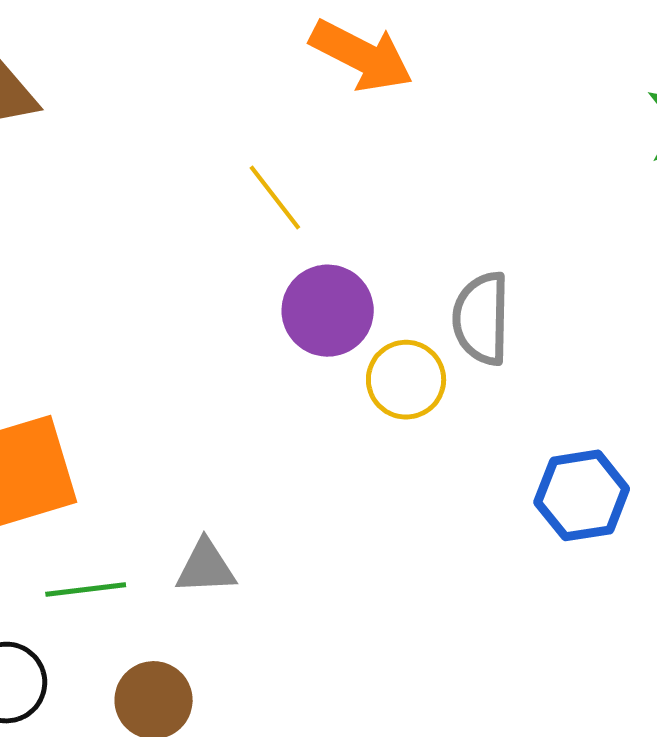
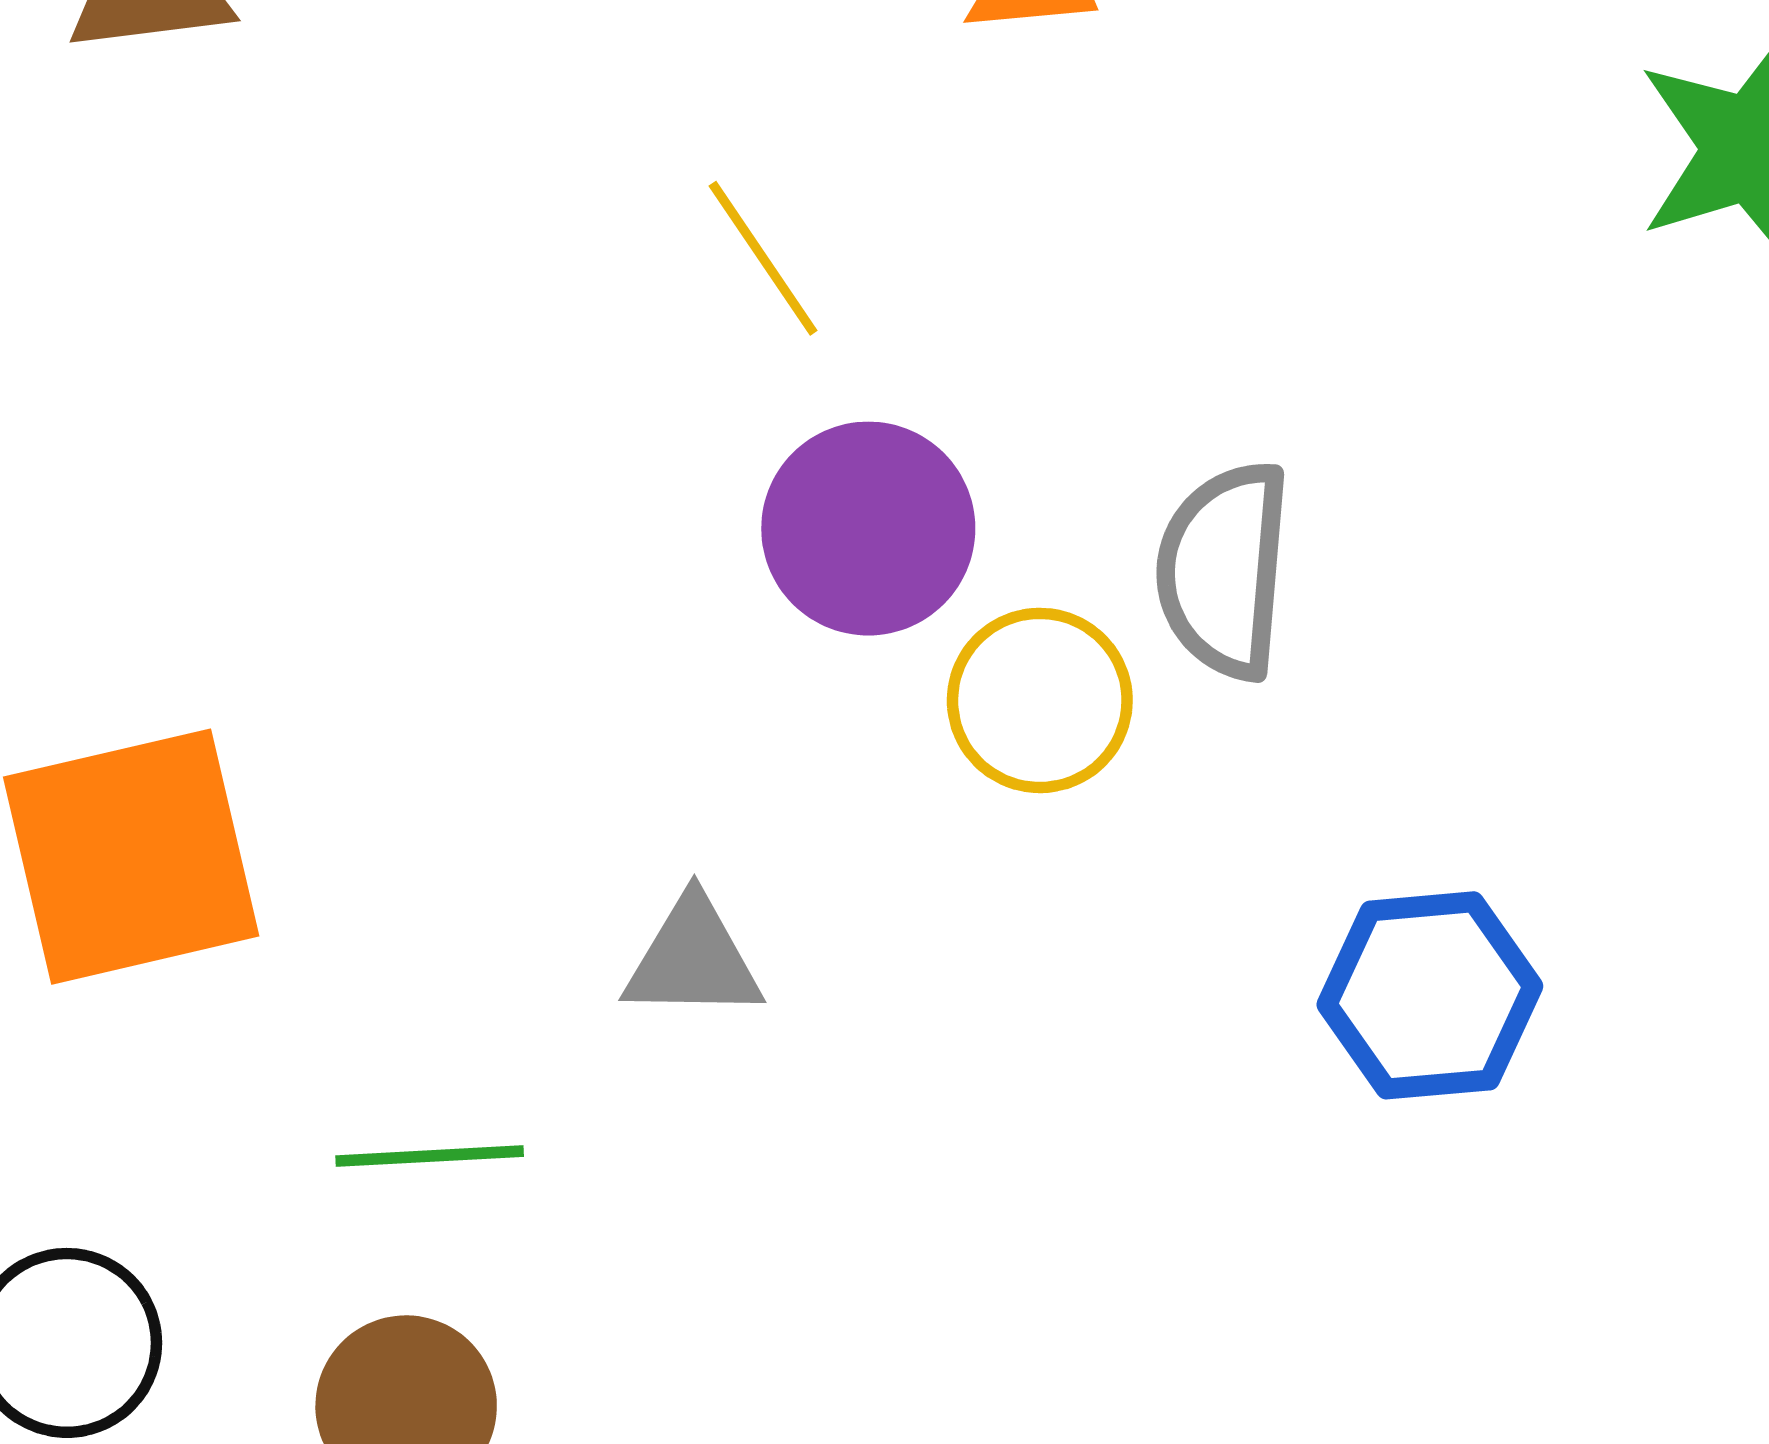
gray triangle: (206, 567) -> (693, 959), moved
green line: (86, 590) -> (430, 1156), moved

